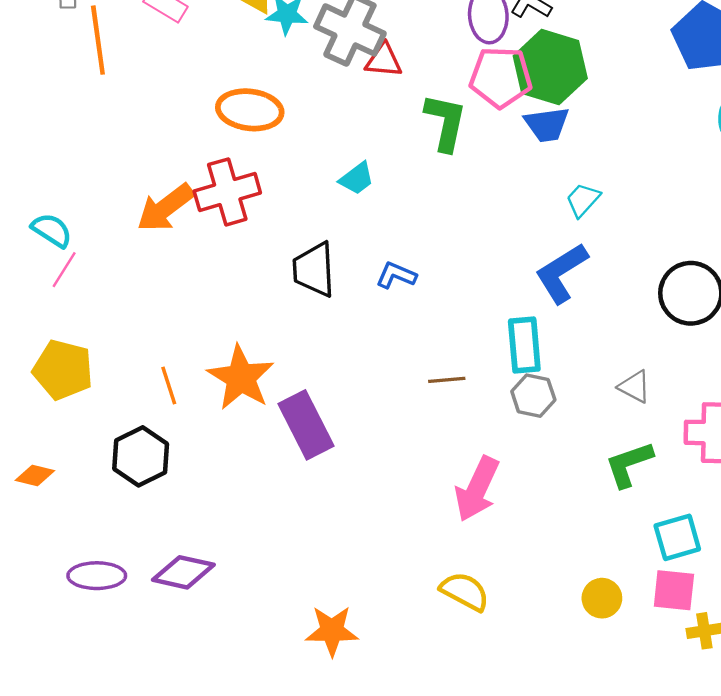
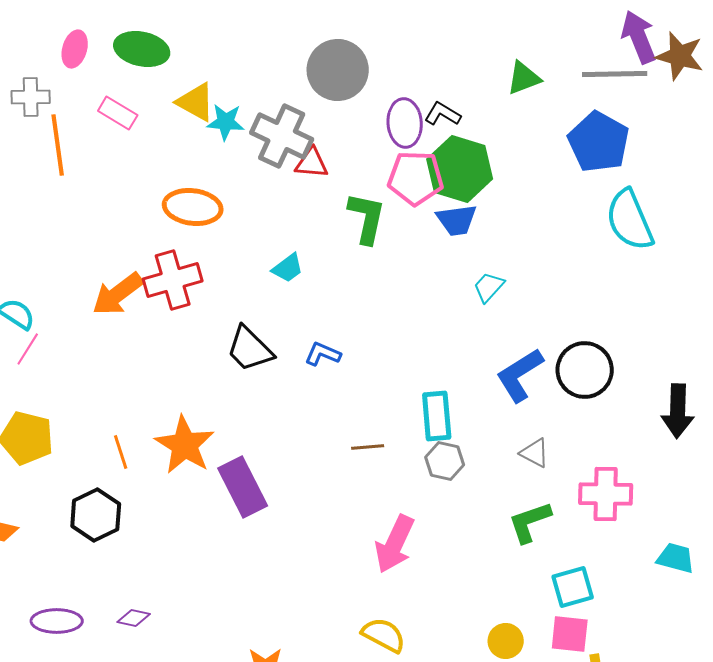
black trapezoid: (314, 270) -> (250, 349), turned -42
blue L-shape: (561, 273) -> (520, 375), moved
purple diamond: (183, 572) -> (134, 618), size x0.6

